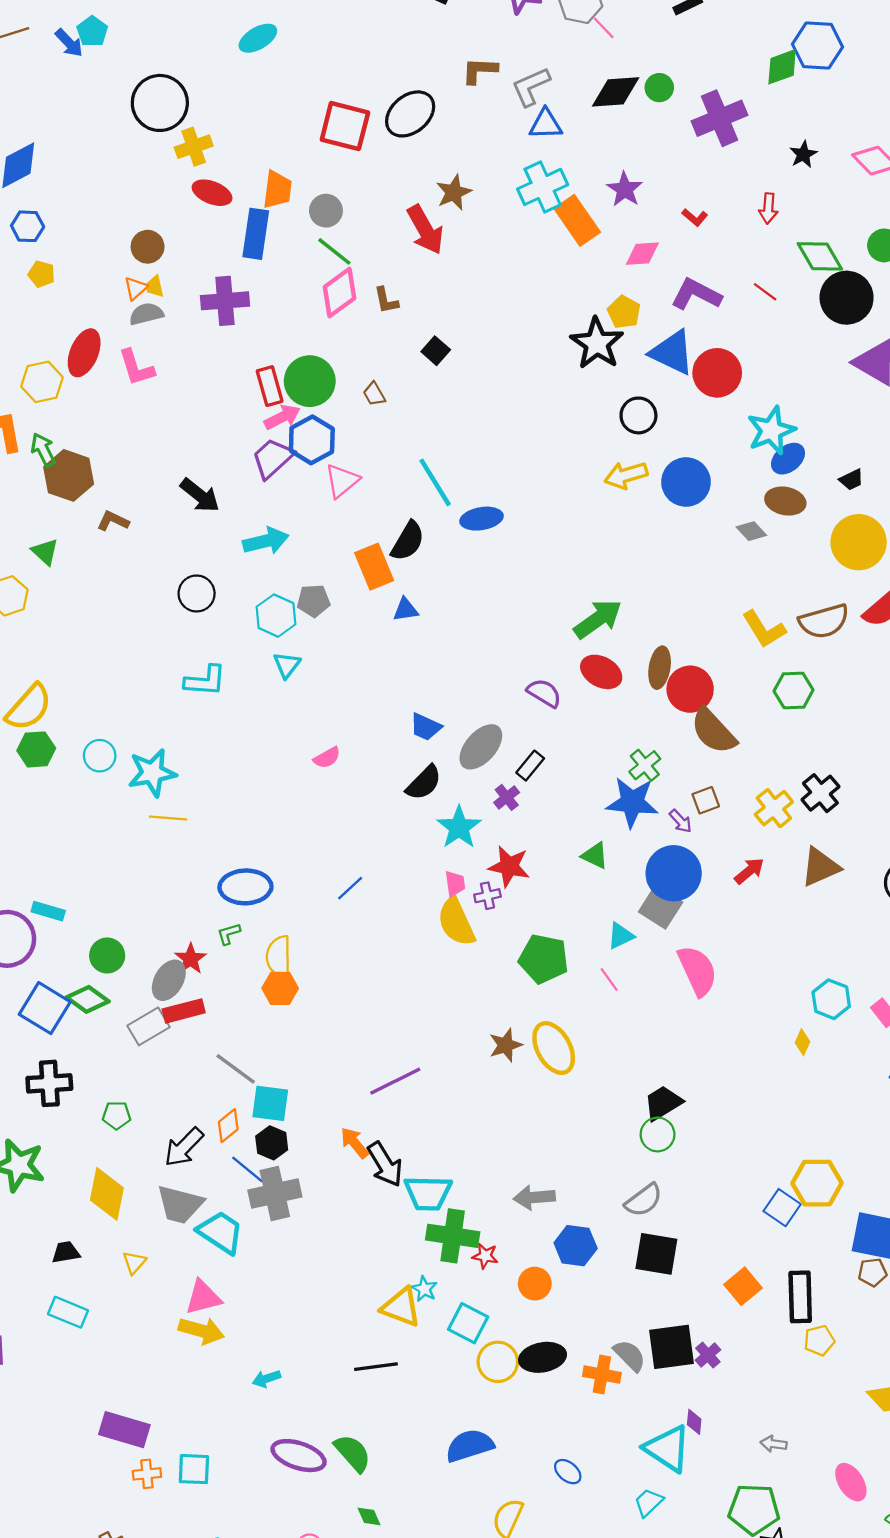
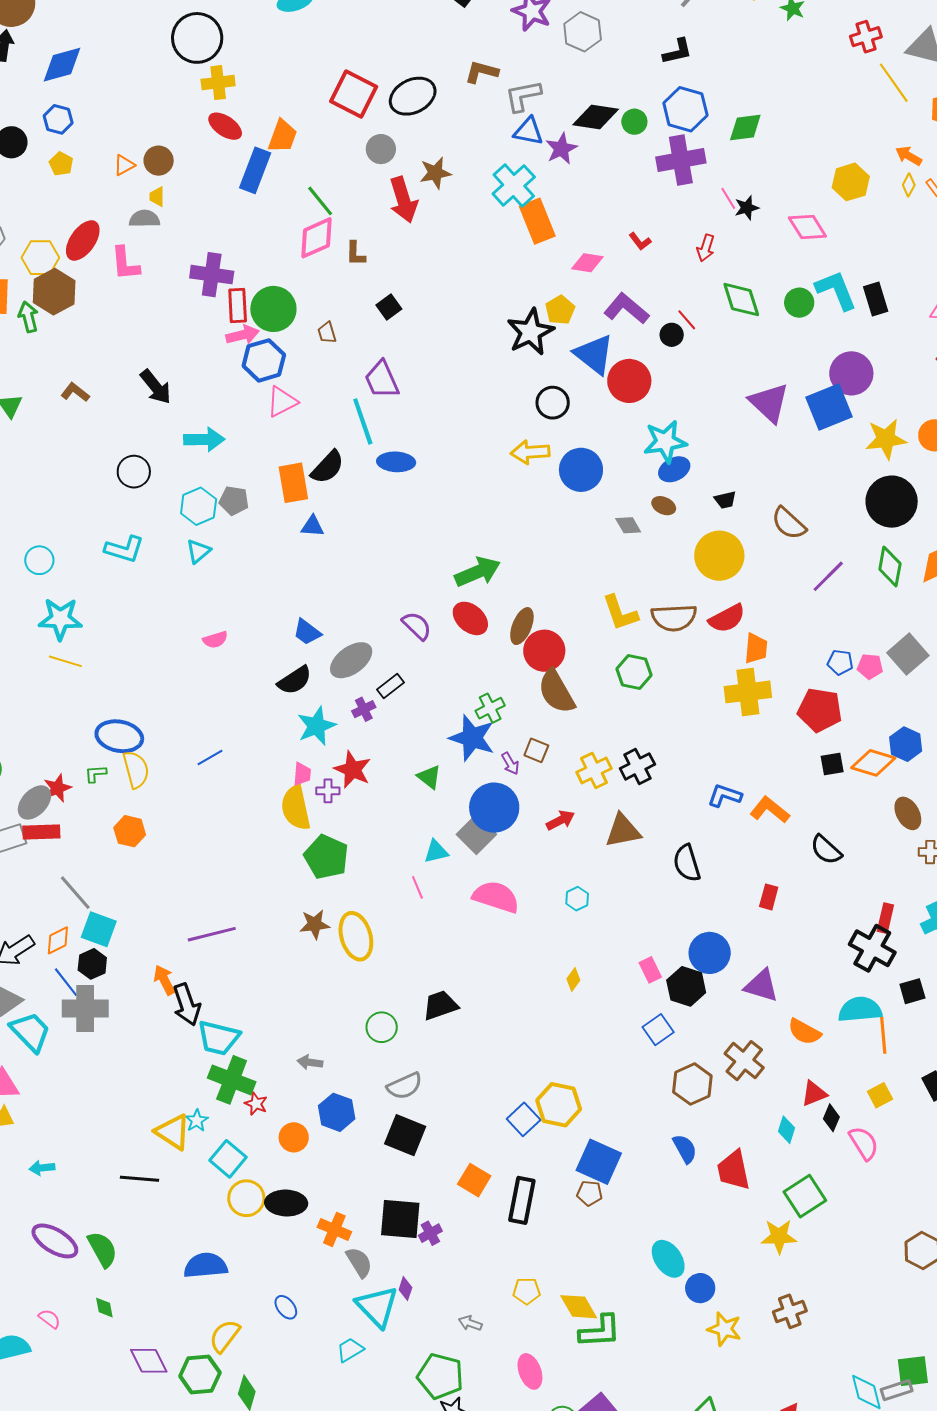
pink line: (604, 28) -> (728, 198), moved
blue hexagon: (817, 46) -> (685, 109), moved
cyan cross: (543, 187) -> (514, 185), turned -30
purple star: (625, 189) -> (561, 149), moved
gray circle: (326, 211) -> (381, 149), moved
orange triangle: (136, 288) -> (124, 165), moved
black circle: (847, 298) -> (672, 335), moved, size x0.5
purple cross: (225, 301) -> (212, 275), moved
purple trapezoid: (273, 458) -> (382, 380), moved, turned -84
brown hexagon: (69, 475) -> (54, 292), moved
brown ellipse: (785, 501) -> (664, 506), size x0.7
cyan circle: (100, 756) -> (39, 560), moved
brown square: (706, 800) -> (536, 750), turned 30
yellow semicircle: (279, 957) -> (136, 769), moved, turned 153
green pentagon: (544, 959) -> (326, 857), moved
pink semicircle: (697, 971) -> (496, 897), turned -60
cyan hexagon: (831, 999) -> (577, 899), moved, size x0.7
green circle: (658, 1134) -> (382, 1027), moved
gray arrow: (534, 1197) -> (310, 1062), size x0.7
orange square: (743, 1286) -> (474, 1180), turned -32
yellow pentagon: (819, 1340) -> (527, 1291), moved
gray semicircle: (630, 1356) -> (359, 1262), moved

